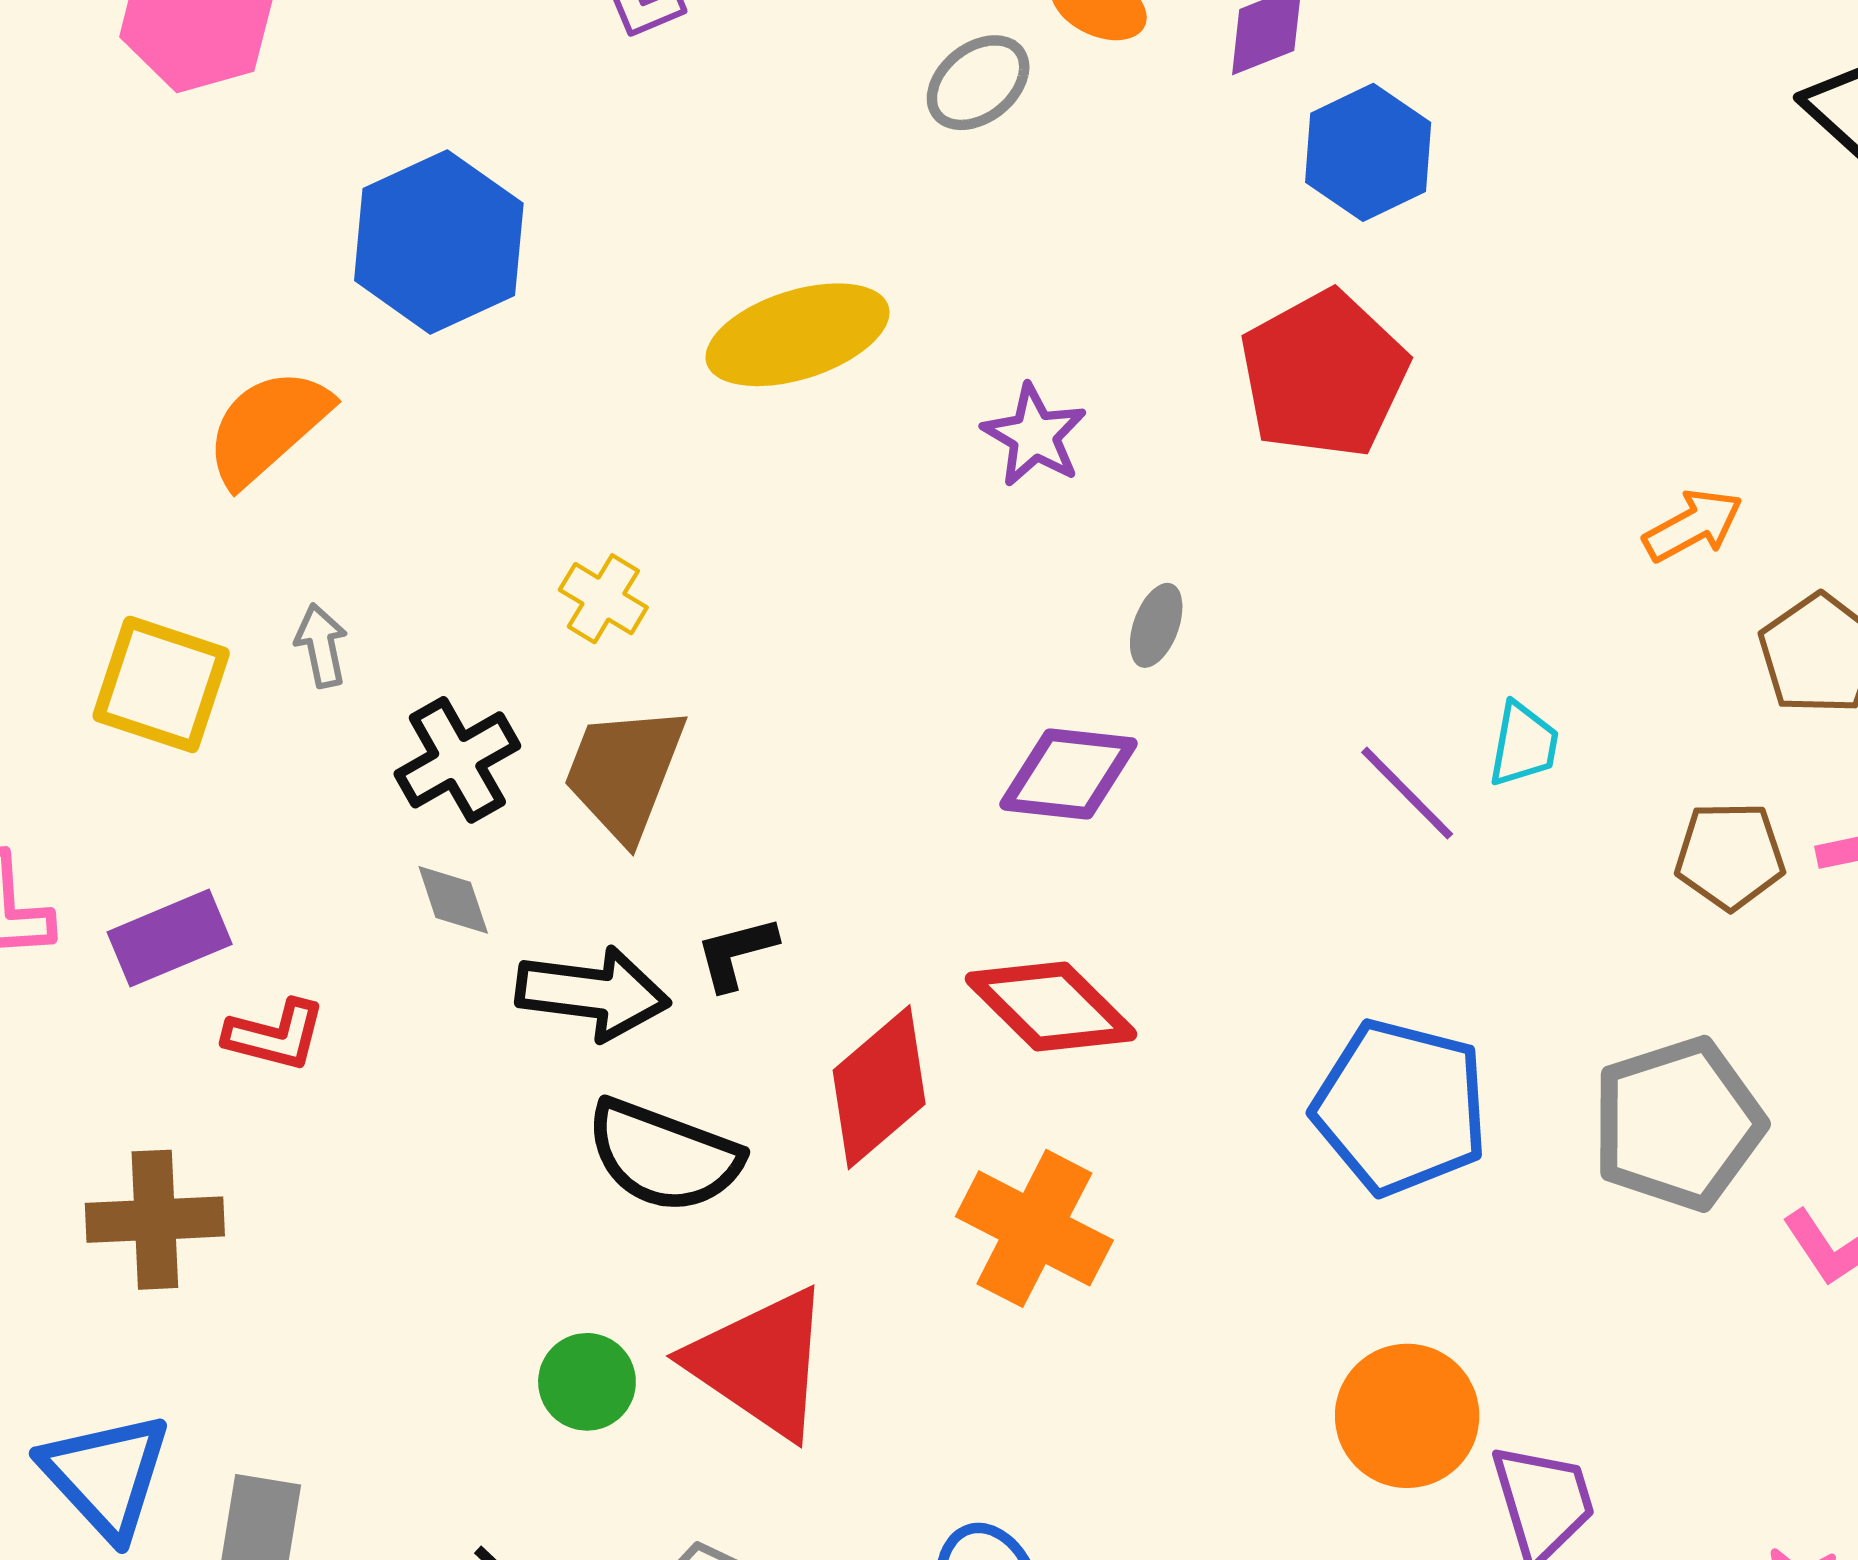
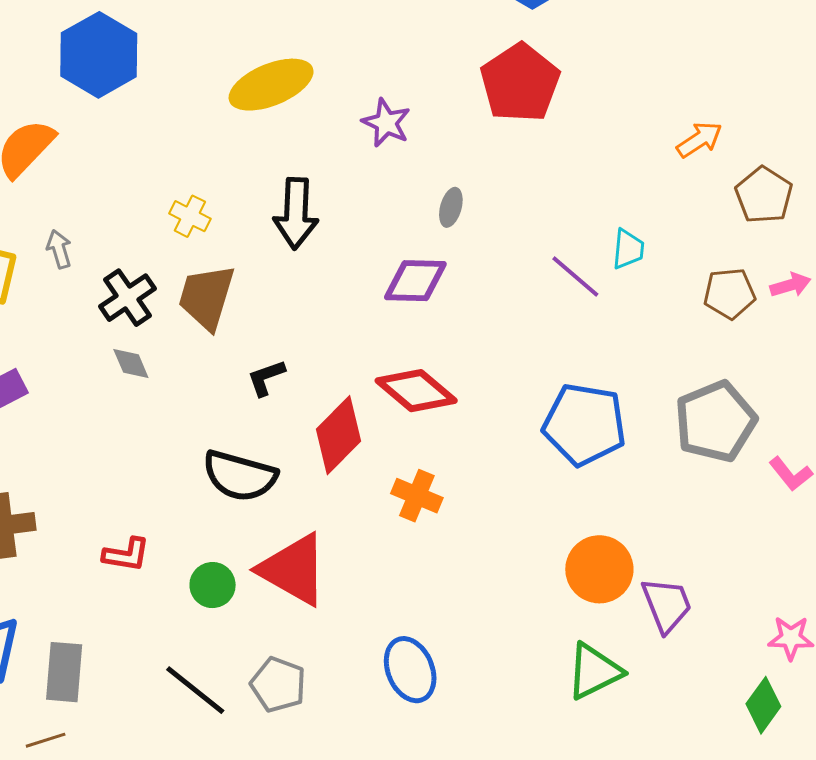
black arrow: (593, 993) -> (296, 213), moved, turned 90
red L-shape: (275, 1035) -> (126, 555), moved
orange cross: (1034, 1228) -> (417, 496), size x0.7

